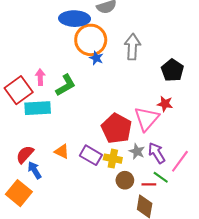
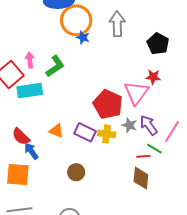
red semicircle: (25, 154) -> (21, 137), turned -84
brown circle: (125, 180) -> (76, 172), moved
orange square: (19, 193) -> (18, 174), turned -30

